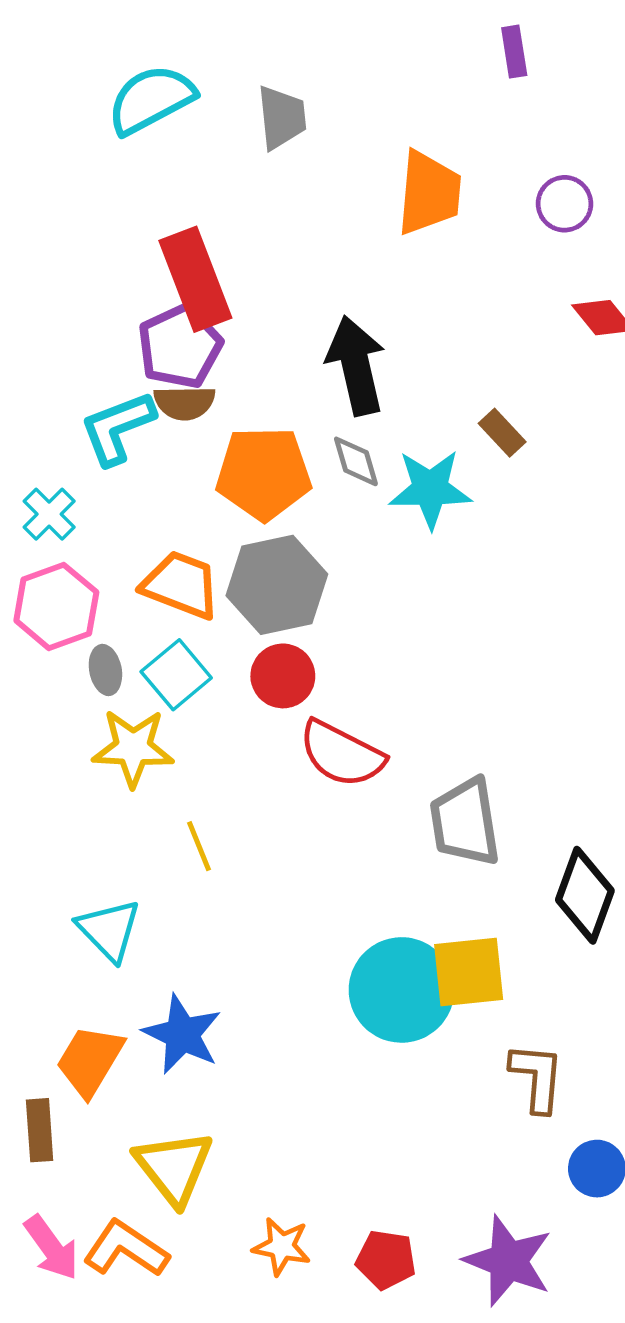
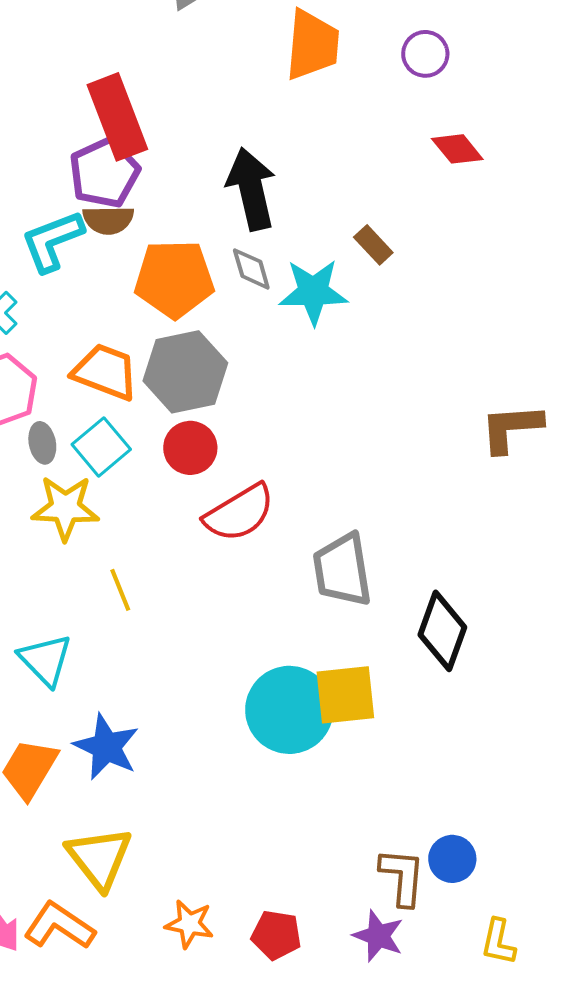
red semicircle: (342, 754) -> (239, 513), turned -58
brown L-shape: (537, 1077) -> (402, 877), moved
purple star: (508, 1261) -> (378, 936), size x0.7

